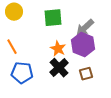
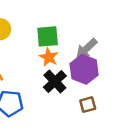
orange star: (58, 49) -> (49, 57), moved
black cross: (59, 68) -> (55, 81), moved

